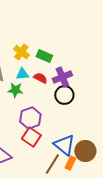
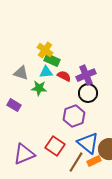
green rectangle: (44, 56) -> (52, 60), moved
purple hexagon: (30, 118) -> (74, 116), moved
red square: (31, 137) -> (55, 146), moved
orange rectangle: (70, 163) -> (94, 161), turned 40

